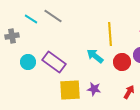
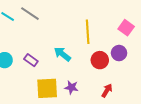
cyan arrow: (95, 56) -> (62, 54), moved
purple rectangle: (54, 62) -> (31, 60), size x0.6

